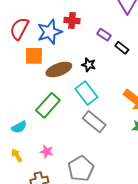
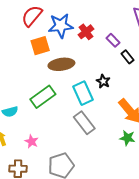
red cross: (72, 21) -> (86, 32), moved, turned 35
orange square: (34, 56) -> (40, 46), turned -30
black star: (89, 65) -> (103, 81), moved

